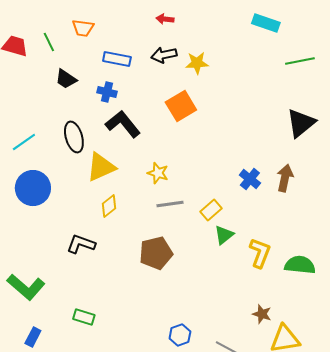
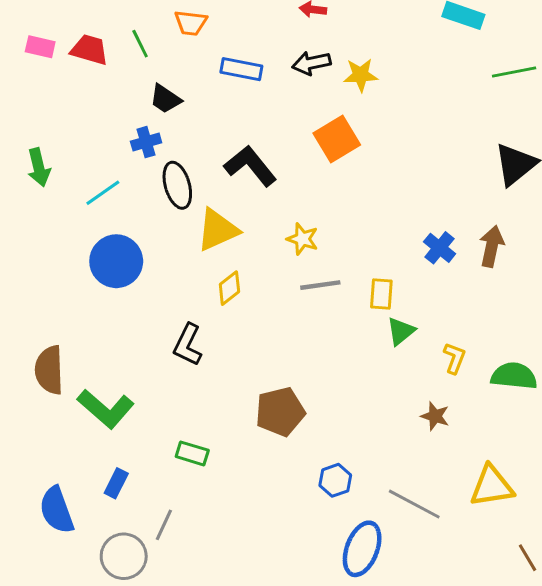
blue cross: (107, 92) -> (146, 142), moved, turned -30
yellow rectangle: (211, 210) -> (381, 294), turned -45
black L-shape: (81, 244) -> (188, 345), turned -84
brown pentagon: (156, 253) -> (280, 412), moved
yellow L-shape: (260, 253) -> (454, 358), size x0.7
brown star: (262, 314) -> (435, 416), moved

